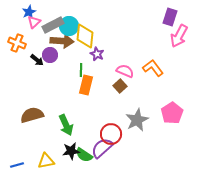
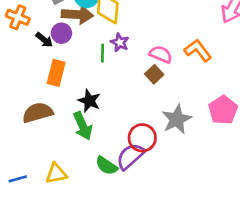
purple star: (97, 54) -> (120, 42), moved
orange rectangle: (86, 85) -> (56, 73), moved
black star: (71, 151) -> (89, 101), moved, turned 30

